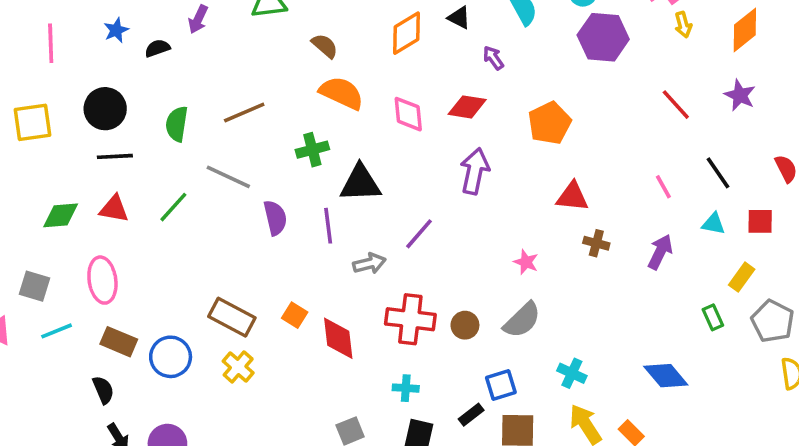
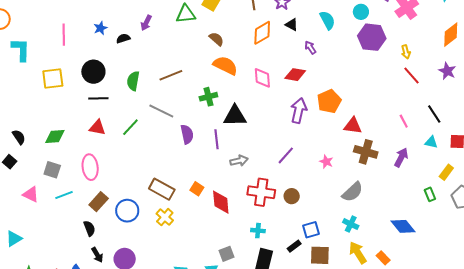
yellow arrow: (683, 25) -> (406, 52), moved
orange pentagon: (550, 123) -> (329, 101), moved
green diamond: (61, 215) -> (55, 136), moved
purple line: (419, 234) -> (286, 155), moved
brown cross: (596, 243) -> (366, 152), size x1.6
gray semicircle: (522, 320) -> (352, 192), moved
brown rectangle: (119, 342) -> (99, 202), turned -72

